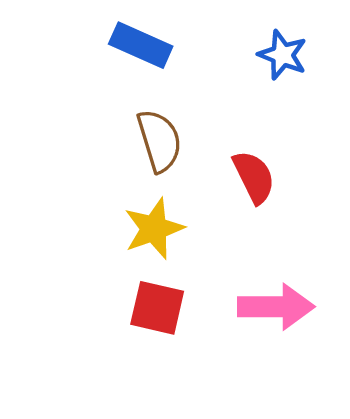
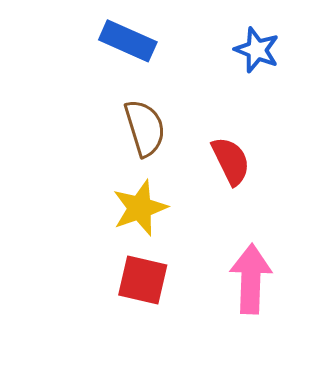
pink arrow: (276, 307) -> (251, 279), turned -88

